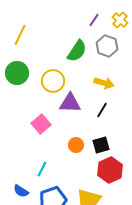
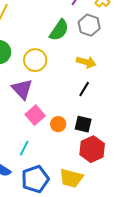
purple triangle: (70, 103) -> (22, 89), moved, turned 45
pink square: (41, 124) -> (35, 115), moved
black square: (101, 145) -> (83, 124), turned 30

